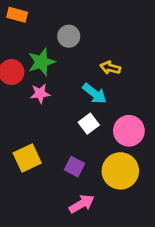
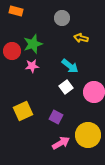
gray circle: (69, 36) -> (62, 18), moved
yellow arrow: (110, 68) -> (81, 38), moved
yellow circle: (120, 171) -> (88, 135), moved

